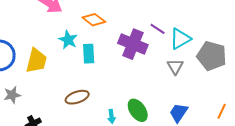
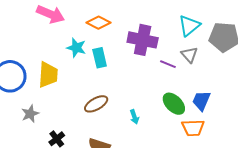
purple line: (158, 29) -> (168, 64), moved
green ellipse: (138, 110) -> (174, 104), moved

